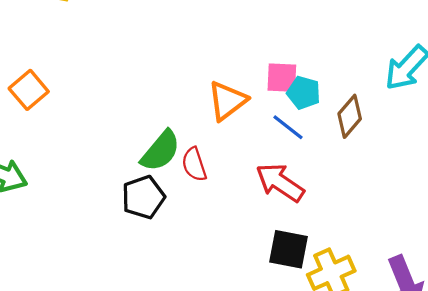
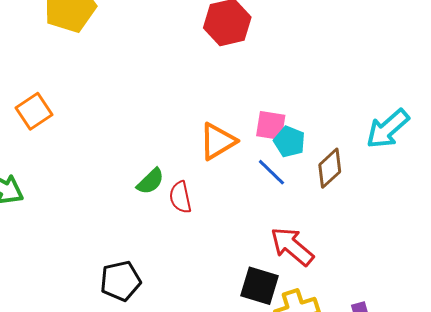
green semicircle: (161, 151) -> (150, 181), size x0.7
red arrow: (280, 182) -> (292, 246), moved
black pentagon: (143, 197) -> (121, 281), moved

